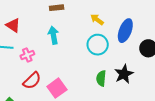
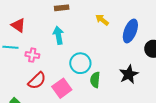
cyan circle: (98, 45) -> (80, 63), moved
pink cross: (27, 55) -> (32, 55), turned 32
green semicircle: (101, 78) -> (95, 80), moved

